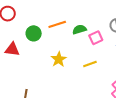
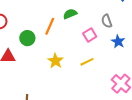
orange line: (57, 24) -> (50, 26), turned -42
green semicircle: (79, 29) -> (70, 14), moved

